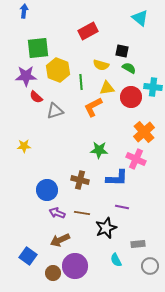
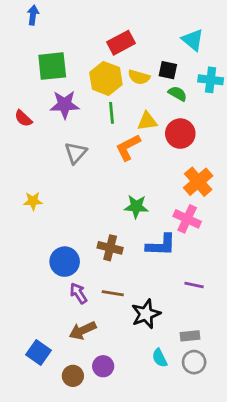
cyan triangle: (140, 18) -> (193, 40), moved
yellow semicircle: (101, 65) -> (139, 77), moved
yellow hexagon: (58, 70) -> (106, 78), moved
purple star: (26, 76) -> (65, 105), moved
cyan cross: (153, 87) -> (211, 80), moved
red semicircle: (36, 97) -> (23, 118), moved
gray triangle: (55, 111) -> (76, 153), turned -30
purple line: (122, 207) -> (194, 285), moved
purple arrow: (57, 213) -> (78, 293), turned 35
purple circle: (75, 266) -> (103, 366), size x0.6
gray circle: (150, 266) -> (194, 362), moved

